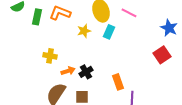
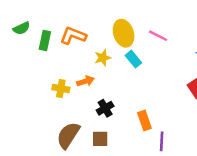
cyan rectangle: (109, 32) -> (133, 59), turned -64
orange arrow: (68, 71) -> (85, 81), moved

